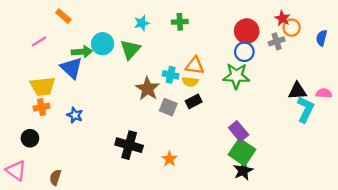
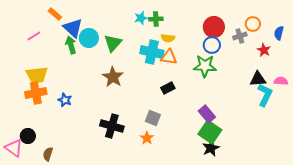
red star: (282, 18) -> (264, 50), moved
cyan star: (142, 23) -> (141, 18), moved
green arrow: (82, 52) -> (71, 45), turned -102
blue triangle: (71, 68) -> (73, 28), moved
cyan cross: (171, 75) -> (152, 52), moved, size x1.6
yellow semicircle: (190, 82) -> (168, 38), moved
brown star: (148, 89) -> (113, 77), moved
orange cross: (41, 107) -> (36, 93), size x1.5
gray square: (168, 107) -> (153, 118), moved
black circle: (30, 138) -> (28, 136), moved

